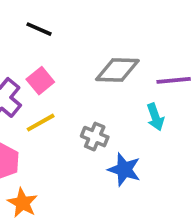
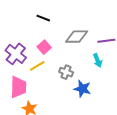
black line: (39, 29) -> (43, 18), moved
pink square: (40, 81) -> (44, 47), moved

